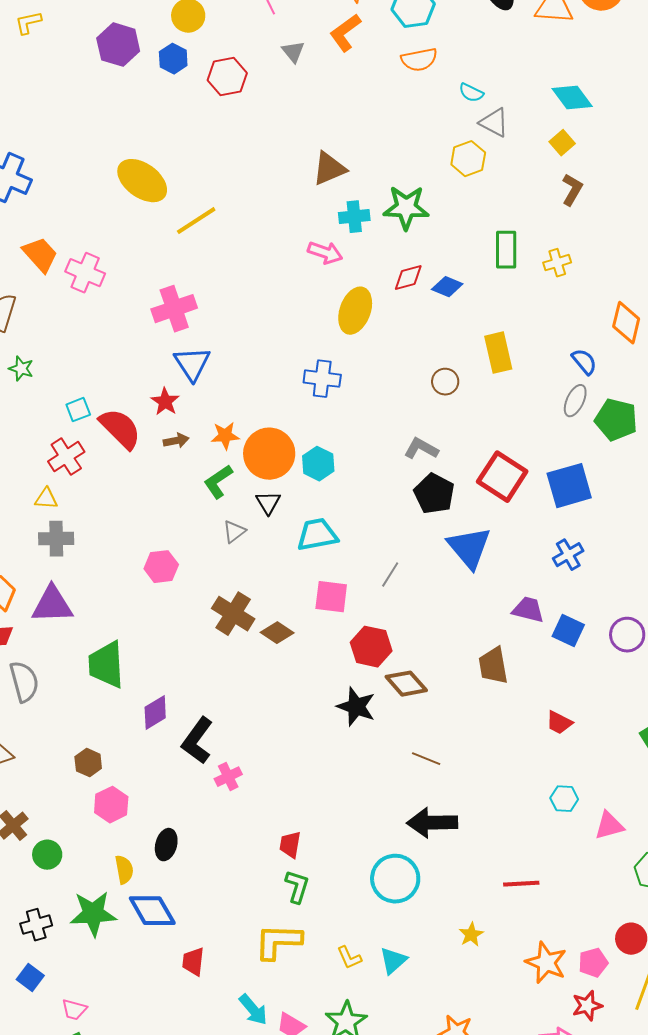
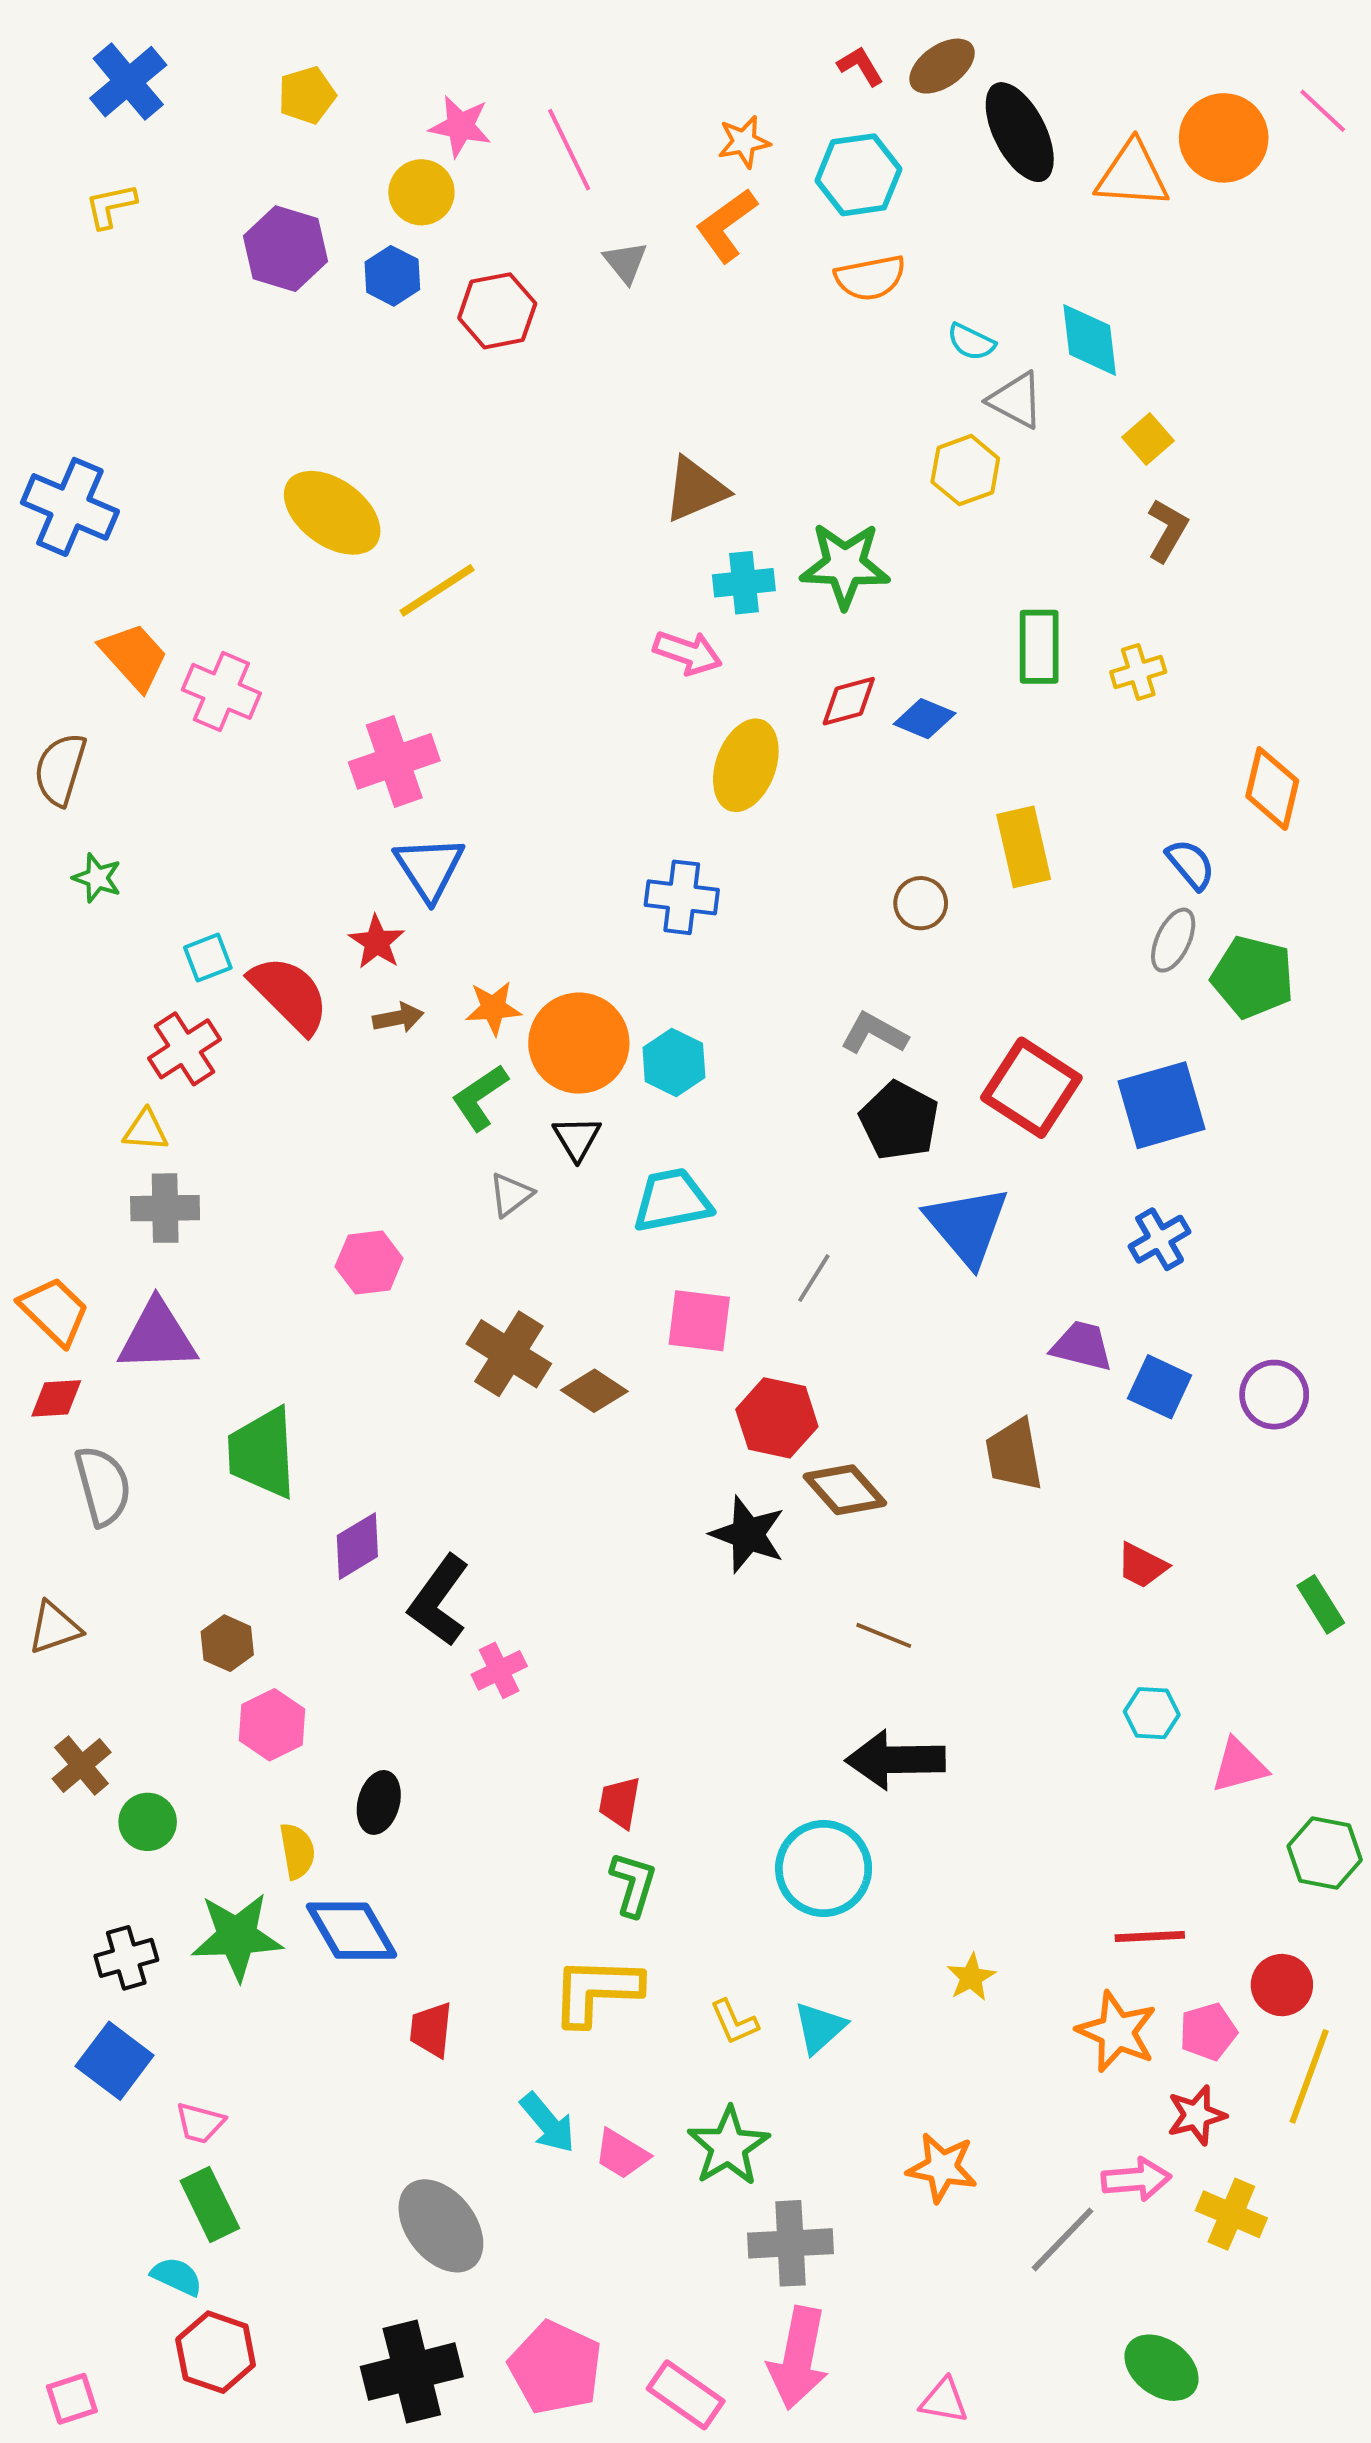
cyan diamond: (572, 98) -> (1090, 340), moved, turned 30
red line: (521, 884) -> (1150, 1936), moved
blue square: (30, 978) -> (115, 2061), size x1.4

